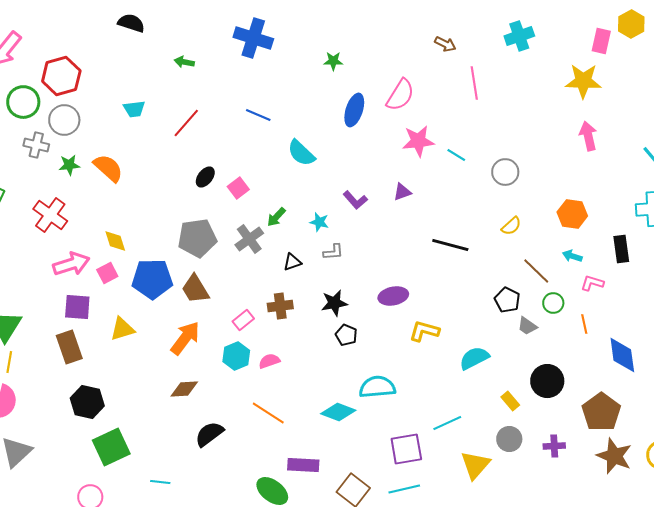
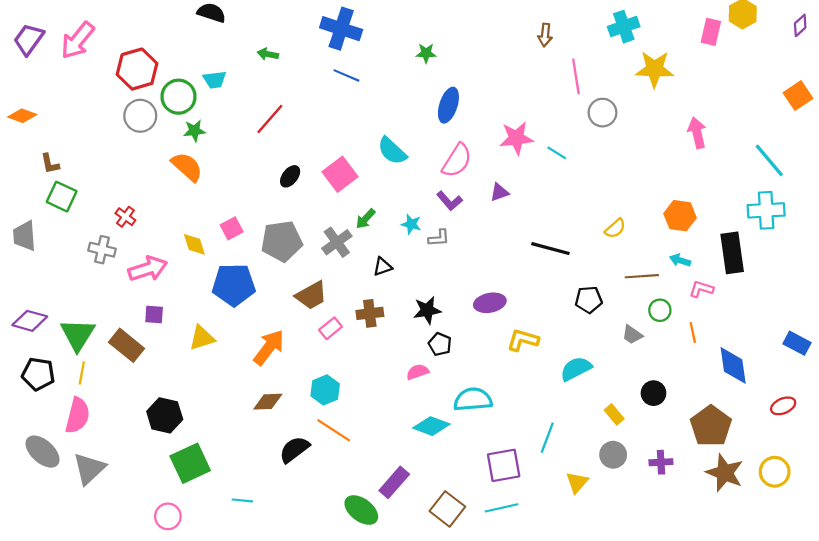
brown arrow: (445, 44) -> (545, 35), turned 70
yellow star: (583, 81) -> (655, 69), moved
pink semicircle: (400, 95) -> (457, 160), moved
green circle: (23, 102) -> (179, 97), moved
cyan trapezoid: (134, 109) -> (215, 80), moved
blue line: (258, 115) -> (346, 75), moved
gray cross: (36, 145) -> (102, 250), moved
green star: (69, 165) -> (194, 131), moved
gray circle: (505, 172) -> (602, 113), moved
pink square: (238, 188) -> (340, 174), moved, size x1.5
red cross: (50, 215) -> (125, 217), size x0.6
black rectangle: (621, 249) -> (732, 253), size x1.4
gray L-shape: (333, 252) -> (439, 238), moved
brown line: (536, 271) -> (642, 276), turned -48
pink square: (107, 273) -> (232, 228), moved
brown trapezoid: (195, 289) -> (311, 295), moved, turned -88
black pentagon: (507, 300) -> (589, 300), moved, turned -30
purple square: (77, 307) -> (154, 314), size x0.7
brown rectangle: (69, 347) -> (126, 345), moved, turned -32
cyan hexagon: (236, 356) -> (325, 390), moved
pink semicircle: (269, 361) -> (418, 372), moved
black circle: (547, 381) -> (653, 393), size x0.7
orange line: (268, 413) -> (334, 430), moved
cyan line: (447, 423) -> (547, 438), turned -44
purple rectangle: (303, 465) -> (394, 482), turned -52
yellow triangle: (475, 465) -> (577, 482), size x0.7

